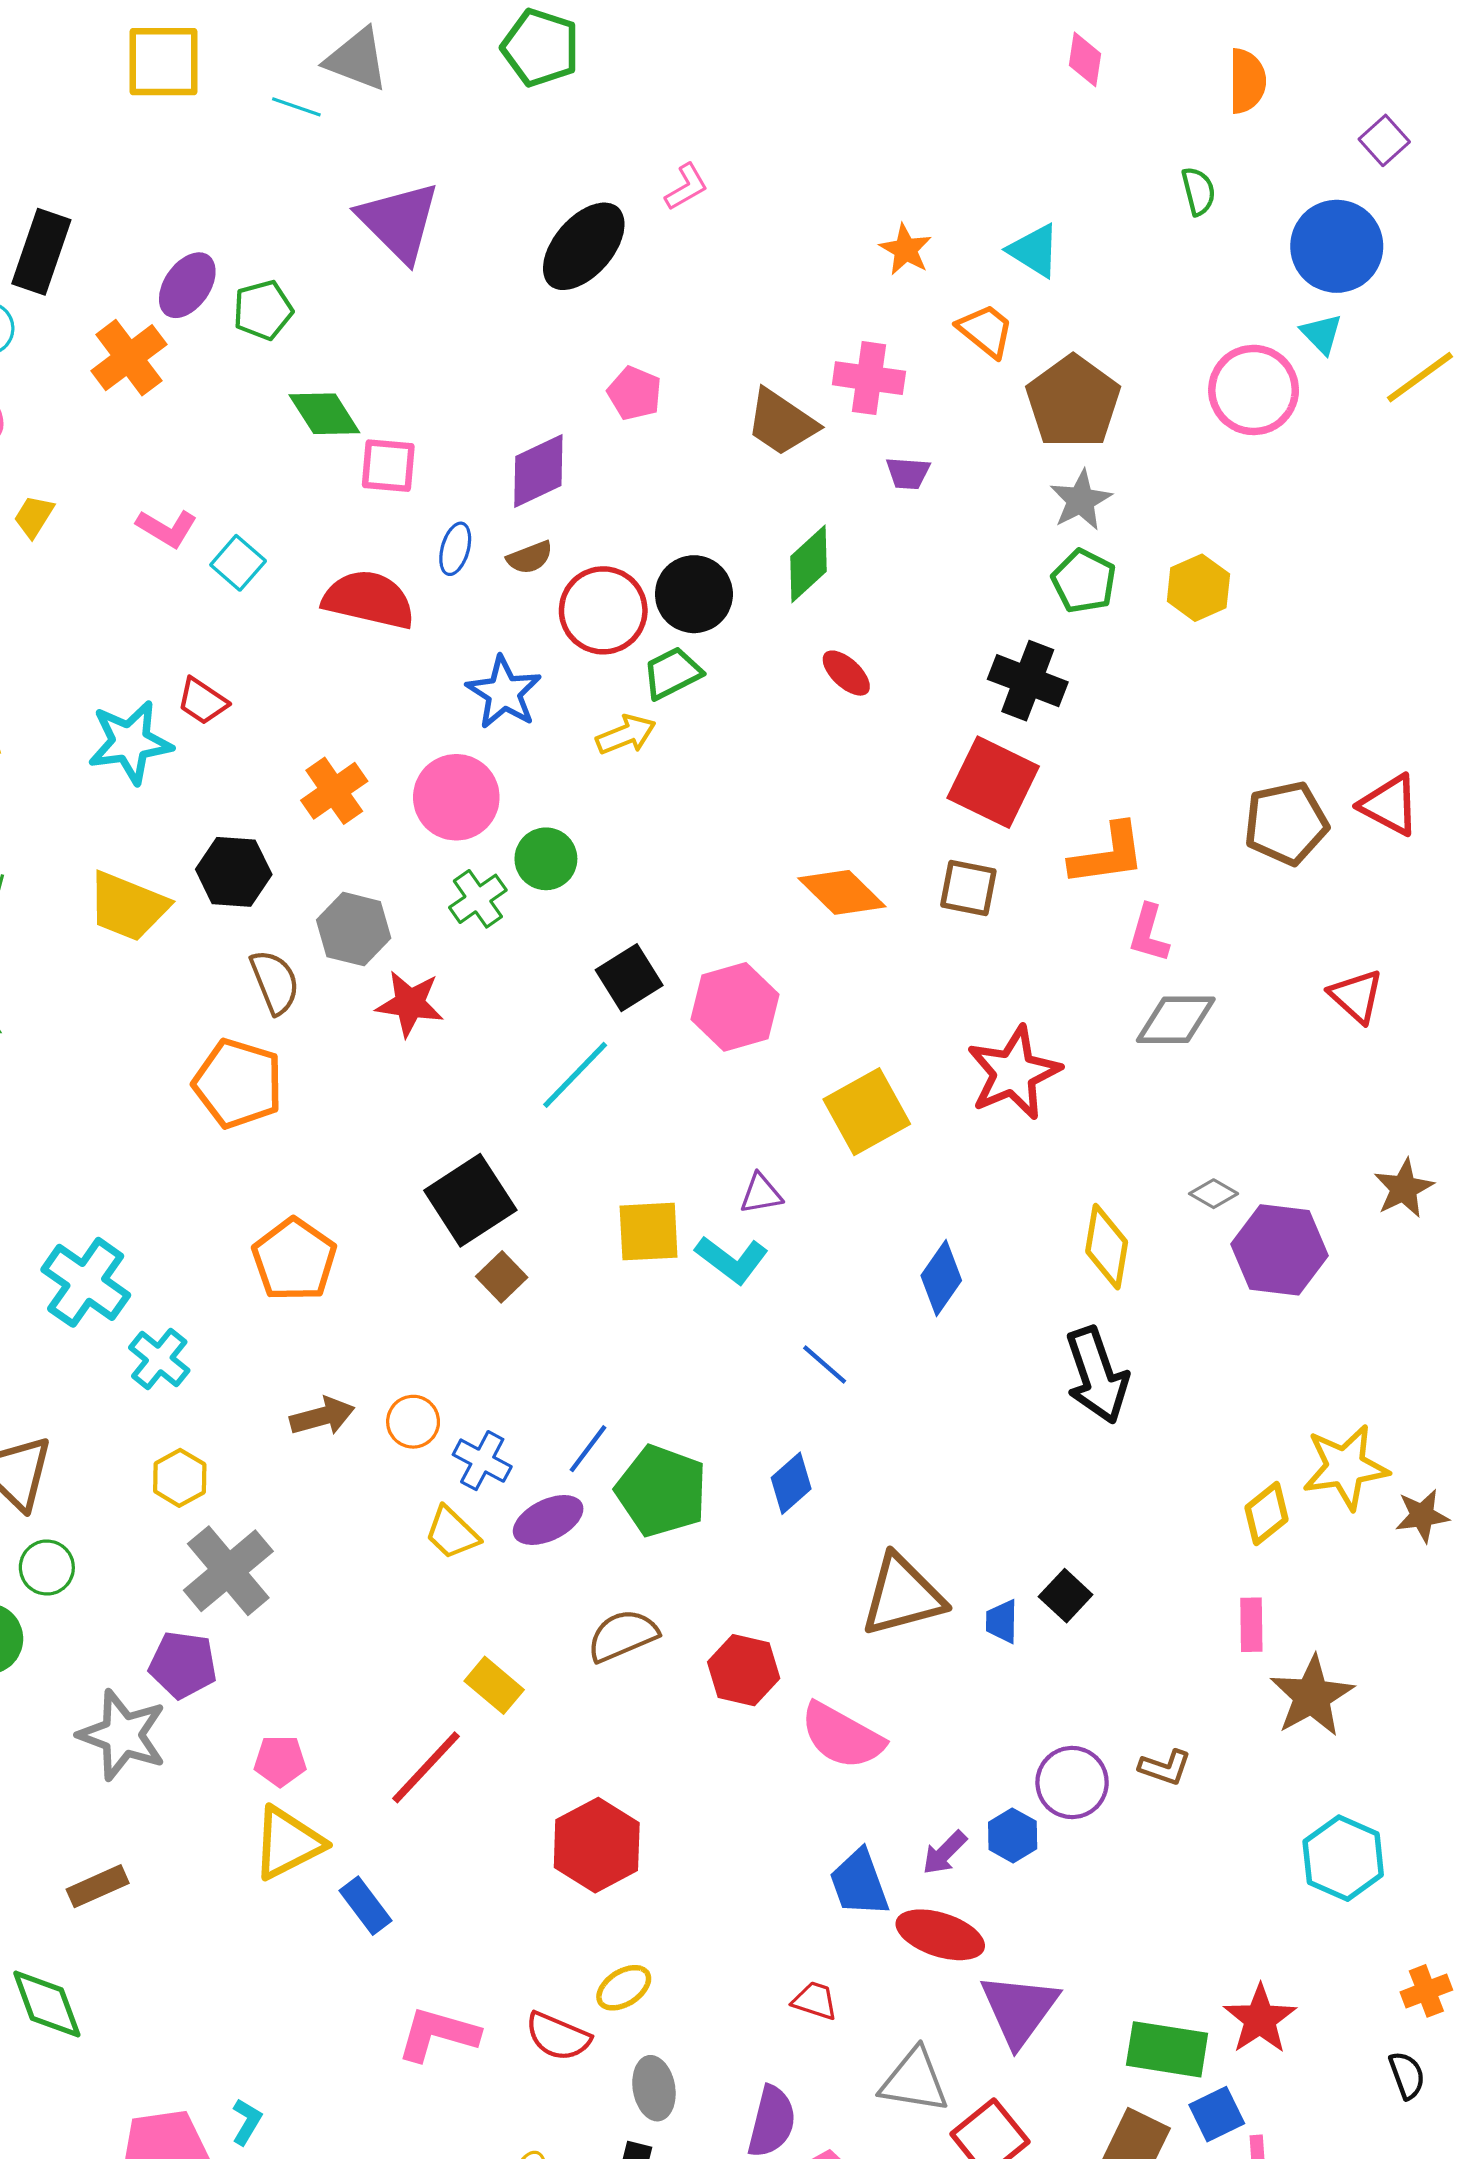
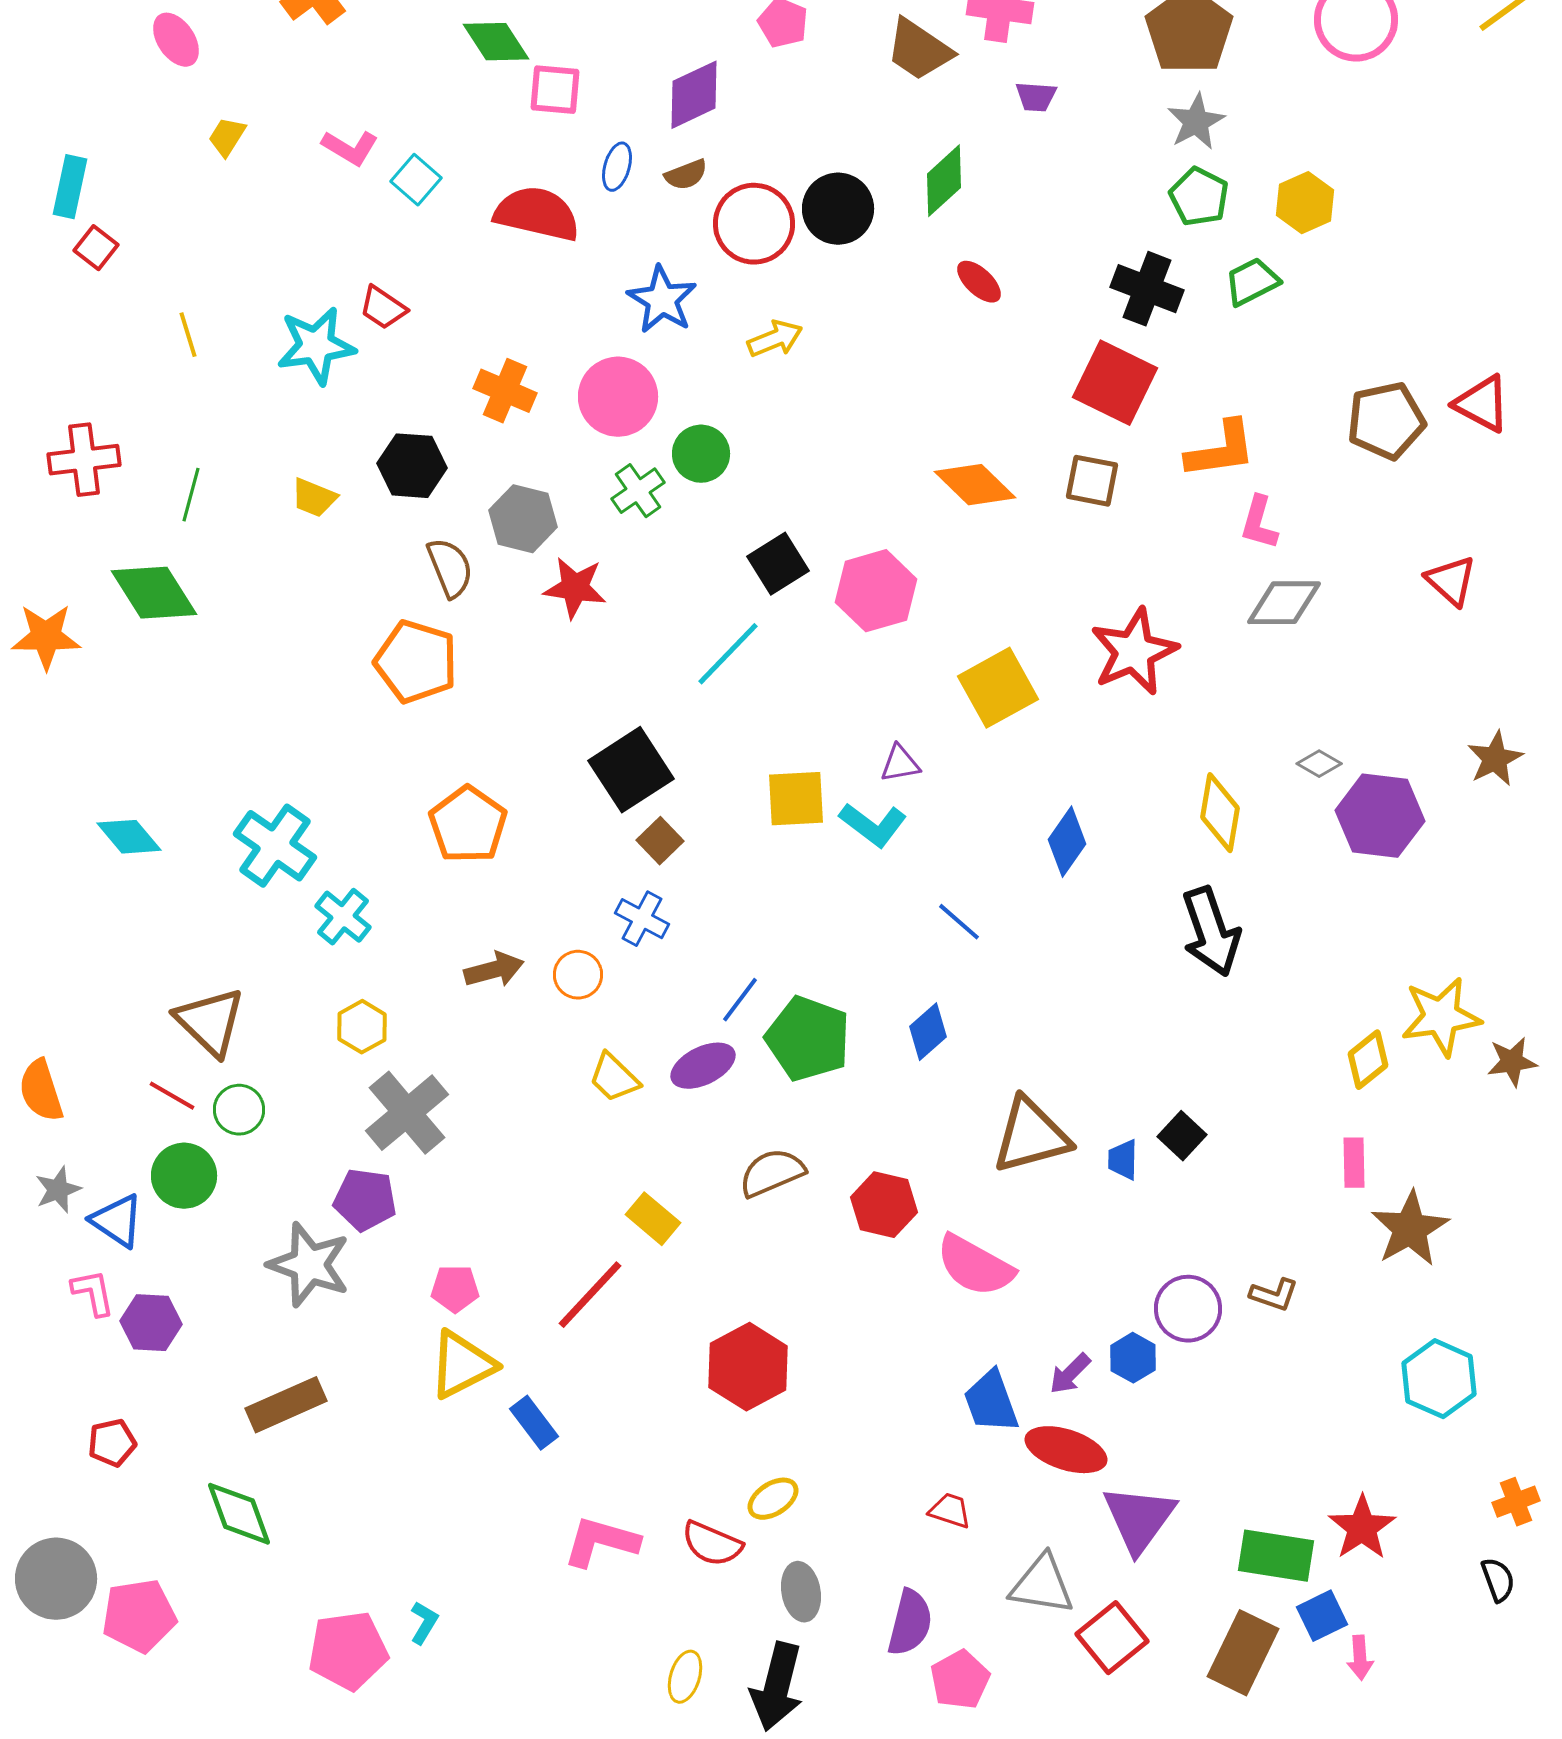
green trapezoid: (672, 673) -> (1252, 282), moved
orange cross: (334, 791) -> (505, 391), turned -32
yellow trapezoid: (128, 906) -> (314, 498), size x0.6
blue cross: (482, 1461) -> (642, 919), moved
brown rectangle: (98, 1886) -> (286, 1405), size x1.4

